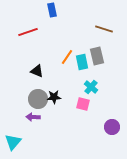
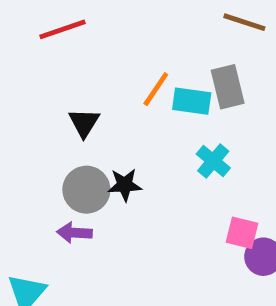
cyan rectangle: (82, 62) -> (192, 101), turned -70
black triangle: (37, 71) -> (84, 123), turned 40
pink square: (83, 104) -> (242, 233), moved

